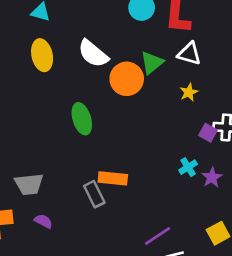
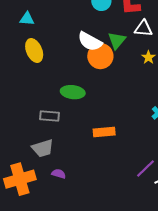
white semicircle: (93, 54) -> (90, 41), moved
green ellipse: (82, 119) -> (73, 92), turned -55
gray rectangle: (94, 194) -> (50, 116), moved, turned -48

